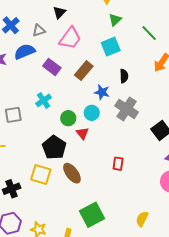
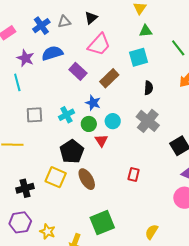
green triangle: (115, 20) -> (146, 31), turned 32
gray triangle: (39, 30) -> (64, 22), moved
blue star: (102, 92) -> (93, 103), moved
cyan cross: (44, 100) -> (66, 115), moved

